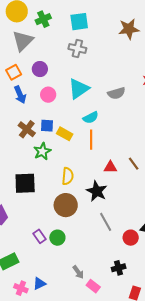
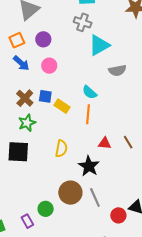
cyan triangle: (79, 89) -> (99, 45), moved
blue arrow: (20, 95) -> (21, 63), turned -30
cyan semicircle: (91, 118) -> (90, 92), turned 63
green star: (42, 151) -> (27, 123), moved
brown circle: (66, 205) -> (70, 193), moved
purple rectangle: (39, 236) -> (27, 221), moved

